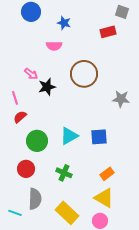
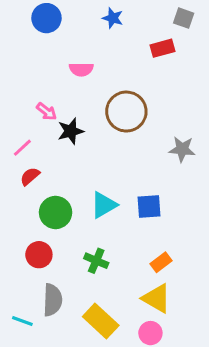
blue star: (64, 23) -> (113, 18), moved
pink line: (15, 98) -> (22, 148), turned 64

